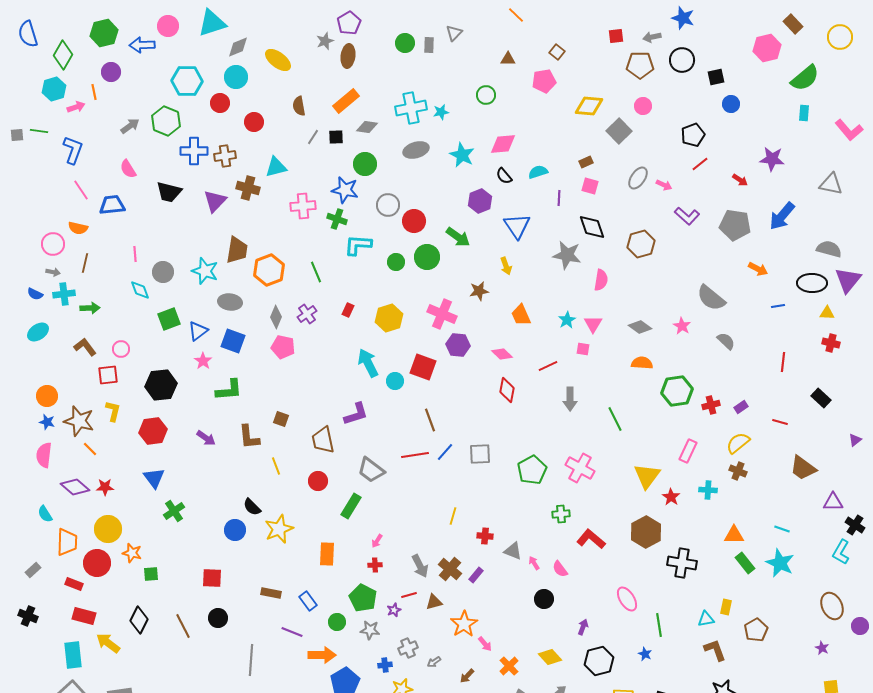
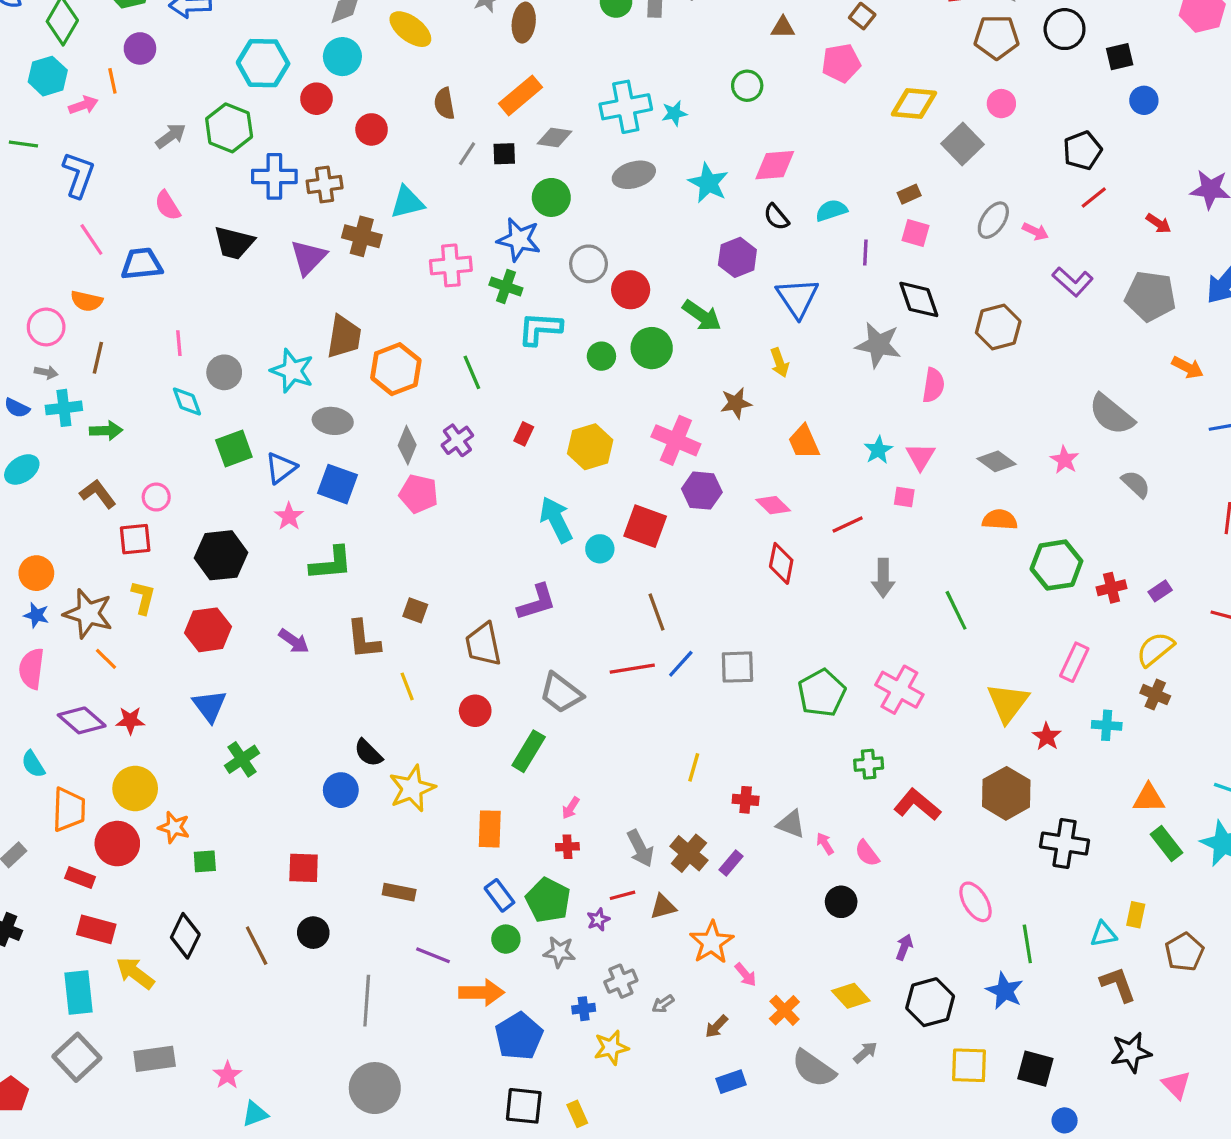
blue rectangle: (308, 601) -> (499, 895), moved
blue star: (645, 654) -> (1005, 991), size x1.6

